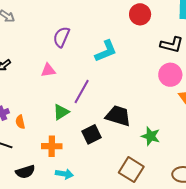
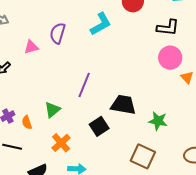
cyan L-shape: (106, 51) -> (101, 24), moved
pink triangle: (48, 70) -> (31, 47), moved
green triangle: (61, 112) -> (52, 110), moved
orange cross: (52, 146) -> (61, 143), turned -36

